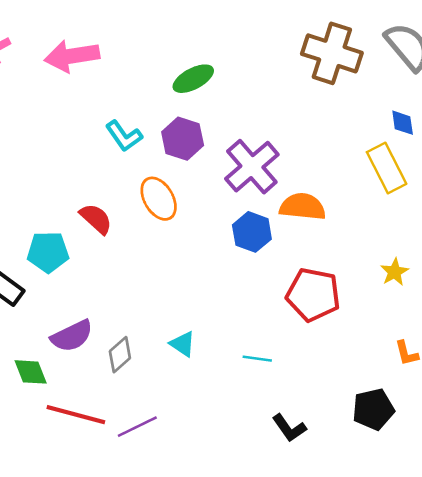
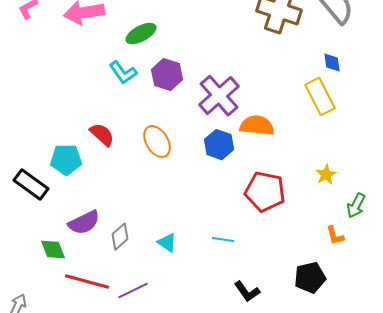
green ellipse: (193, 79) -> (141, 34), moved
orange ellipse: (159, 199) -> (157, 142), moved
cyan triangle: (183, 344) -> (167, 243), moved

